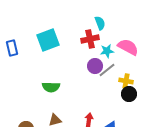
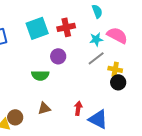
cyan semicircle: (100, 23) -> (97, 11), moved
red cross: (90, 39) -> (66, 27), moved
purple circle: (95, 66) -> (58, 56), moved

